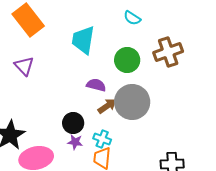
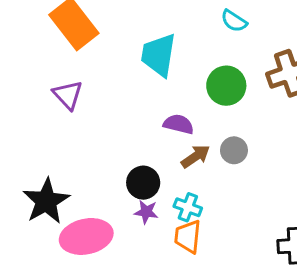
gray circle: (132, 102) -> (234, 150), size x0.5

